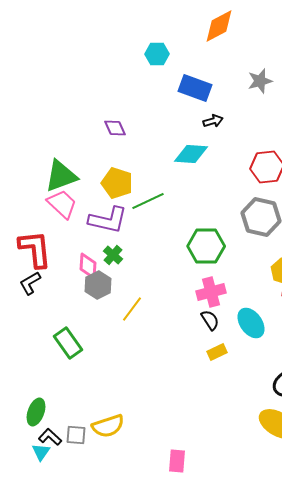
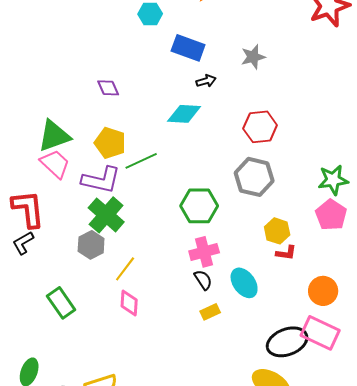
gray star: (260, 81) -> (253, 57), moved
green cross: (113, 255) -> (106, 215), size x1.8
pink diamond: (88, 266) -> (129, 303), moved

